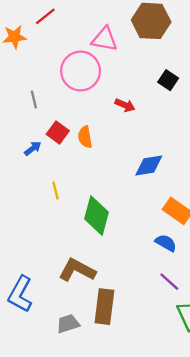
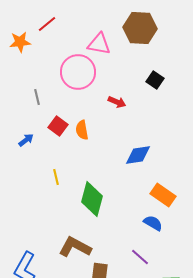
blue arrow: (33, 148) -> (26, 140), moved
purple line: (169, 282) -> (140, 257), moved

